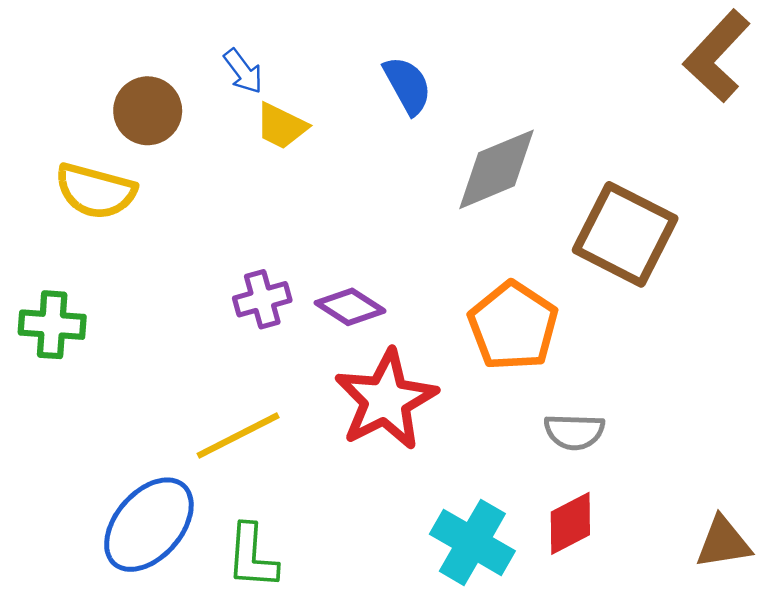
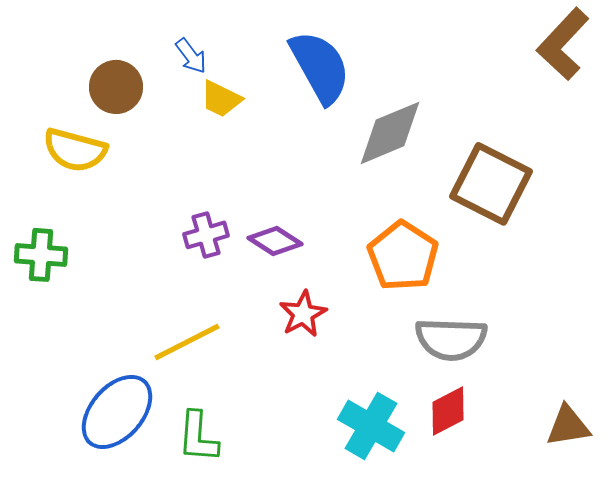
blue semicircle: (407, 85) -> (320, 67), size x1.6
red star: (386, 400) -> (303, 314), size x0.6
gray semicircle: (574, 432) -> (451, 339), size x1.5

